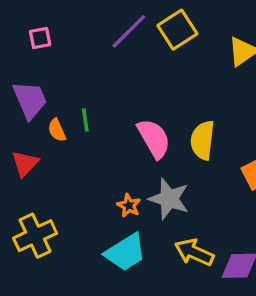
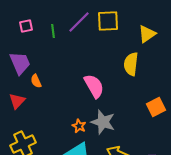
yellow square: (177, 30) -> (108, 21), turned 30
green line: (85, 120) -> (53, 31), moved
yellow semicircle: (203, 140) -> (131, 64), moved

